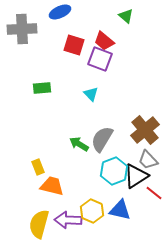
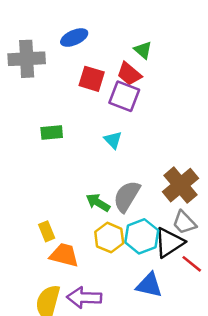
green triangle: (126, 16) -> (143, 50), moved
yellow hexagon: (92, 211) -> (109, 238), moved

